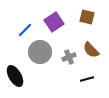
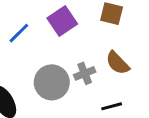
gray circle: (40, 52) -> (52, 82), moved

